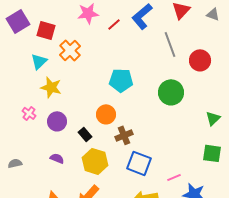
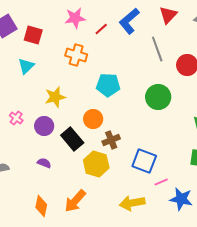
orange cross: (70, 50) -> (76, 55), moved, turned -30
yellow star: (51, 87) -> (55, 97), moved, turned -30
black rectangle: (85, 134) -> (72, 139), size x1.6
yellow hexagon: (95, 161) -> (96, 164), moved
blue square: (139, 163) -> (144, 161), moved

